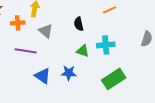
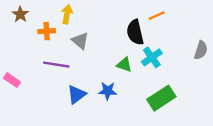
black semicircle: (79, 24) -> (135, 32), moved, size x1.5
cyan cross: (106, 45) -> (152, 57), turned -30
blue triangle: (43, 76) -> (77, 94), turned 48

